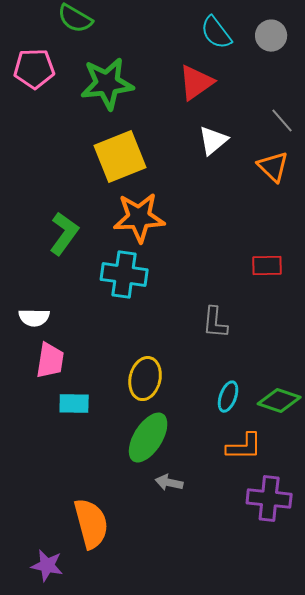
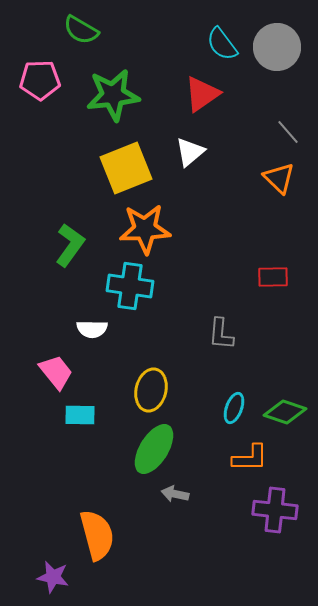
gray circle: (271, 36) -> (277, 47), size x1.5
white triangle: (213, 141) -> (190, 152), moved
white semicircle: (34, 318) -> (92, 329), moved
pink trapezoid: (50, 361) -> (56, 372), turned -48

